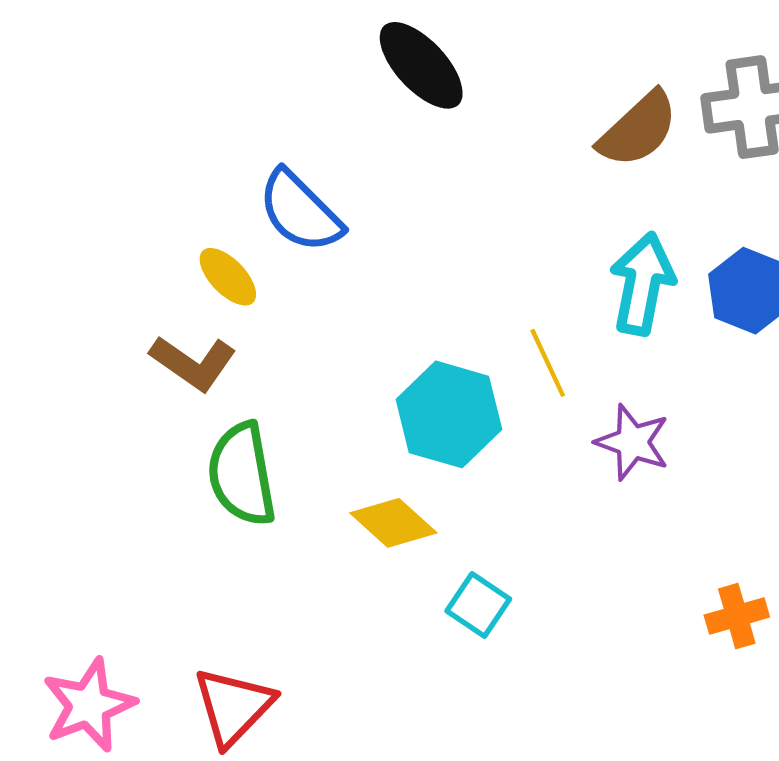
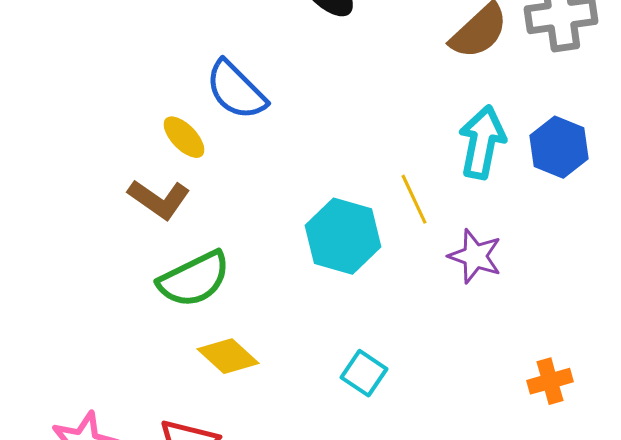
green semicircle: (242, 474) -> (194, 279), turned -106
yellow diamond: (393, 523) -> (228, 356), moved

